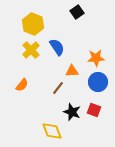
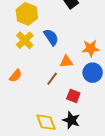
red square: (94, 110) -> (73, 96), moved
black star: (72, 112) -> (71, 120), moved

